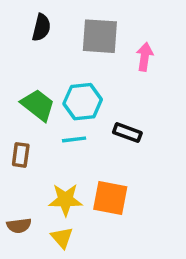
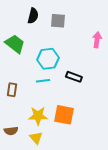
black semicircle: (41, 28) -> (33, 16), moved
gray square: (100, 36) -> (58, 21), size x0.7
pink arrow: (145, 57) -> (97, 40), moved
green trapezoid: (38, 105) -> (15, 44), moved

